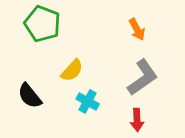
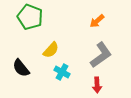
orange arrow: (137, 29) -> (97, 21), turned 77

